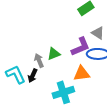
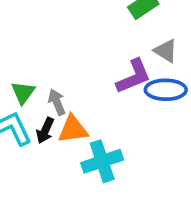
green triangle: (54, 54) -> (23, 93), moved, turned -32
orange triangle: (82, 74) -> (73, 129), moved

